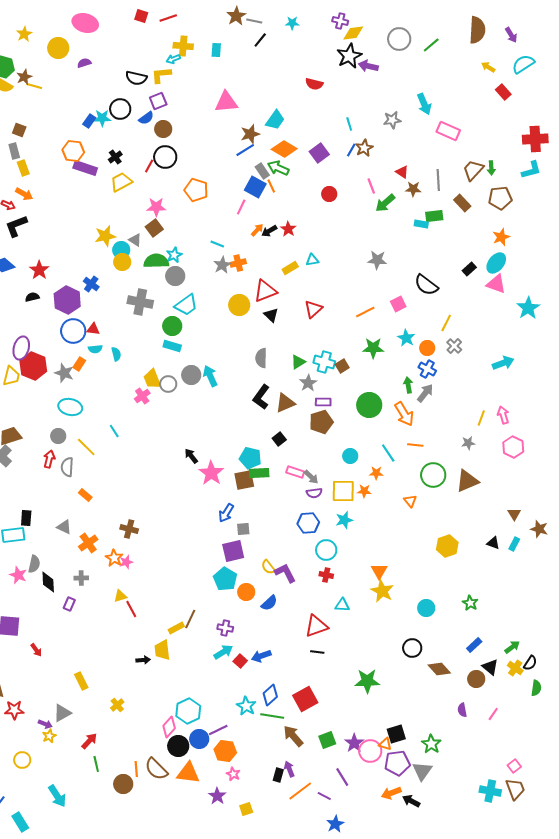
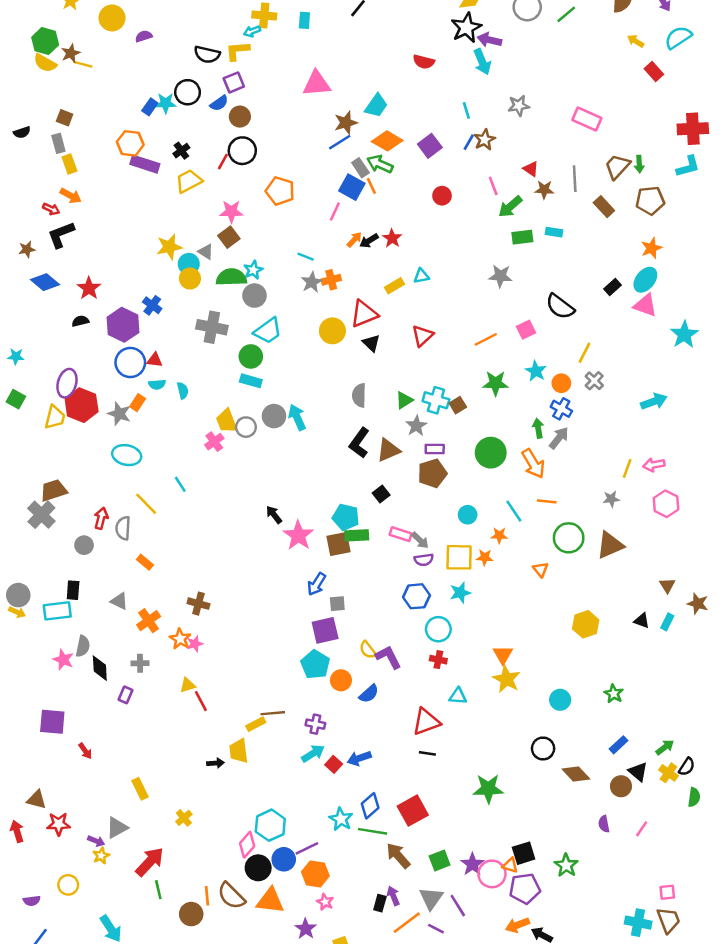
cyan arrow: (424, 104) -> (482, 62), moved
green rectangle: (434, 216) -> (522, 237), moved
pink arrow: (503, 415) -> (654, 465), turned -84
gray circle: (58, 436) -> (84, 545), moved
brown line: (190, 619) -> (273, 713), turned 60
red arrow: (89, 741) -> (150, 862), size x1.5
pink square: (514, 766) -> (667, 892), turned 32
gray triangle: (422, 771) -> (431, 898), moved

